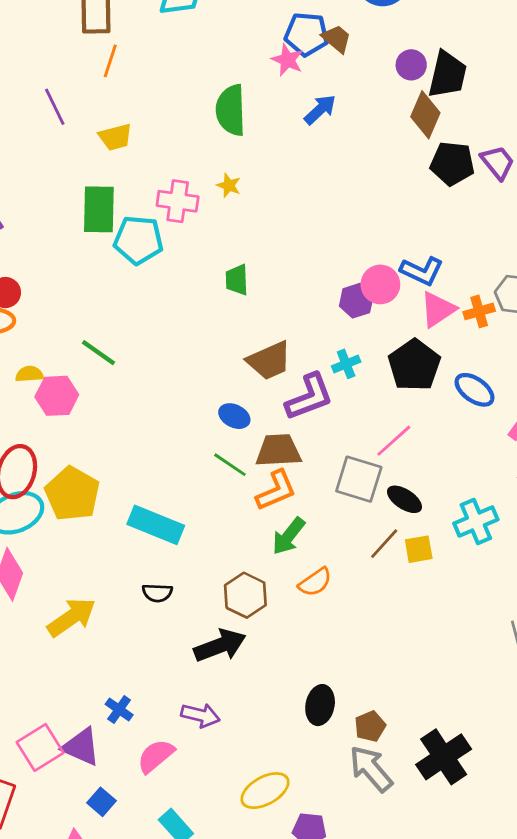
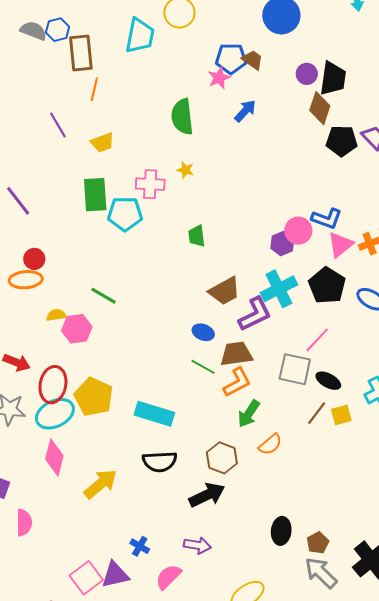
pink star: (287, 60) -> (219, 78), turned 30
cyan cross: (346, 364) -> (279, 289), size x1.8
black semicircle: (157, 593) -> (160, 462), size x1.6
purple triangle: (81, 747) -> (115, 575), turned -32

